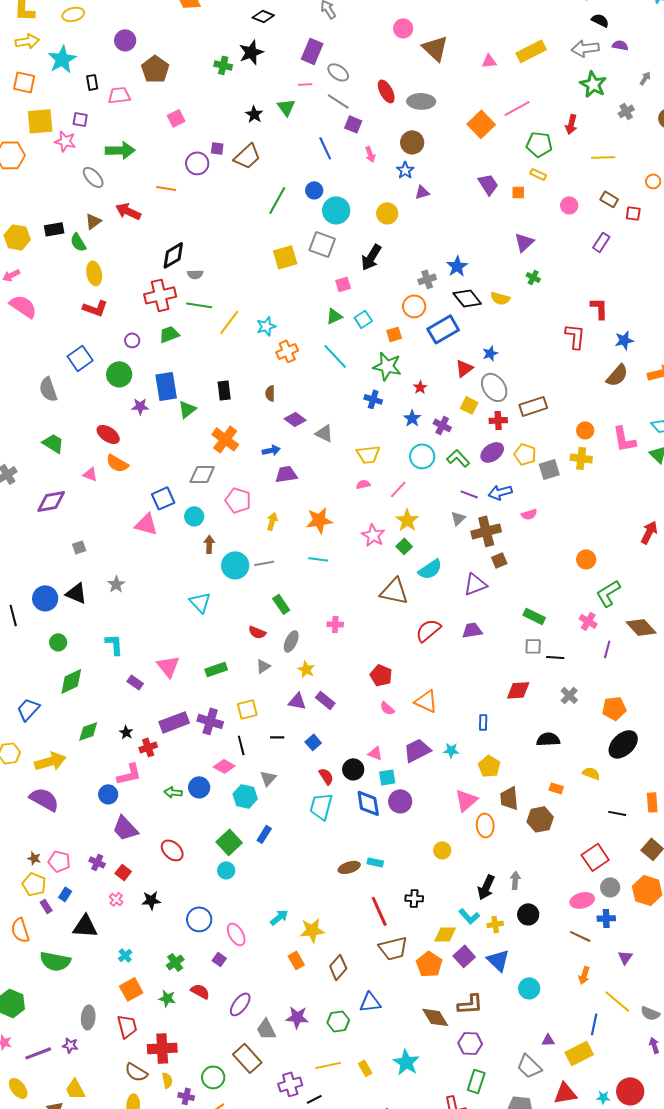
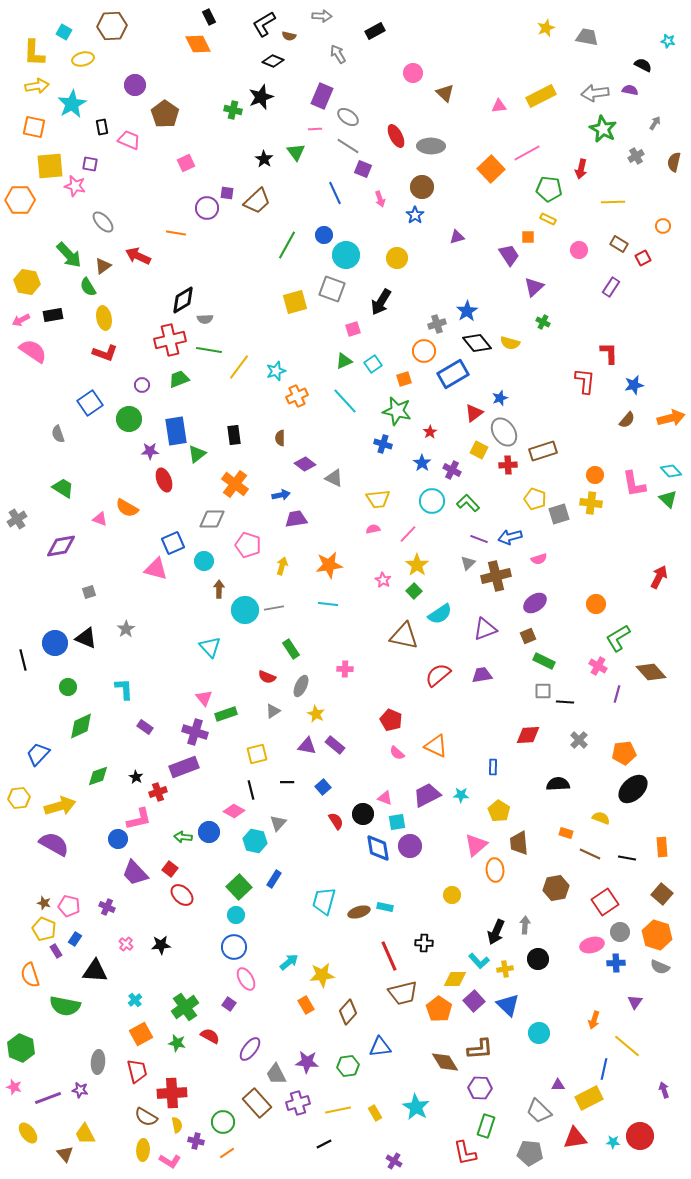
black semicircle: (600, 20) -> (643, 65), moved
brown triangle: (435, 48) -> (445, 93), size x0.7
pink trapezoid: (119, 95) -> (129, 140), turned 30
green arrow: (120, 150) -> (69, 255), moved, turned 48
purple trapezoid: (488, 184) -> (509, 255), moved
purple triangle: (422, 192) -> (457, 237), moved
red square: (633, 213) -> (643, 258), turned -35
black rectangle: (54, 229) -> (53, 315), moved
brown semicircle: (617, 375) -> (627, 420), size x0.7
gray semicircle: (48, 389) -> (58, 434), size x0.7
red ellipse: (108, 434) -> (164, 480), moved, turned 35
purple ellipse: (492, 452) -> (535, 603), moved
pink star: (373, 535) -> (383, 580), size x0.7
brown square: (499, 560) -> (528, 636), moved
pink triangle: (168, 666) -> (204, 698), moved, size x0.7
purple cross: (210, 721) -> (195, 732), moved
cyan trapezoid: (321, 806) -> (324, 901), moved
brown hexagon: (540, 819) -> (556, 888), moved
red square: (123, 872) -> (170, 869), moved
blue circle: (199, 919) -> (234, 947), moved
brown line: (580, 936) -> (590, 854), moved
green cross: (175, 962) -> (185, 1007), size x1.5
gray semicircle: (650, 1013) -> (660, 967), moved
purple cross: (290, 1084) -> (298, 1103), moved

